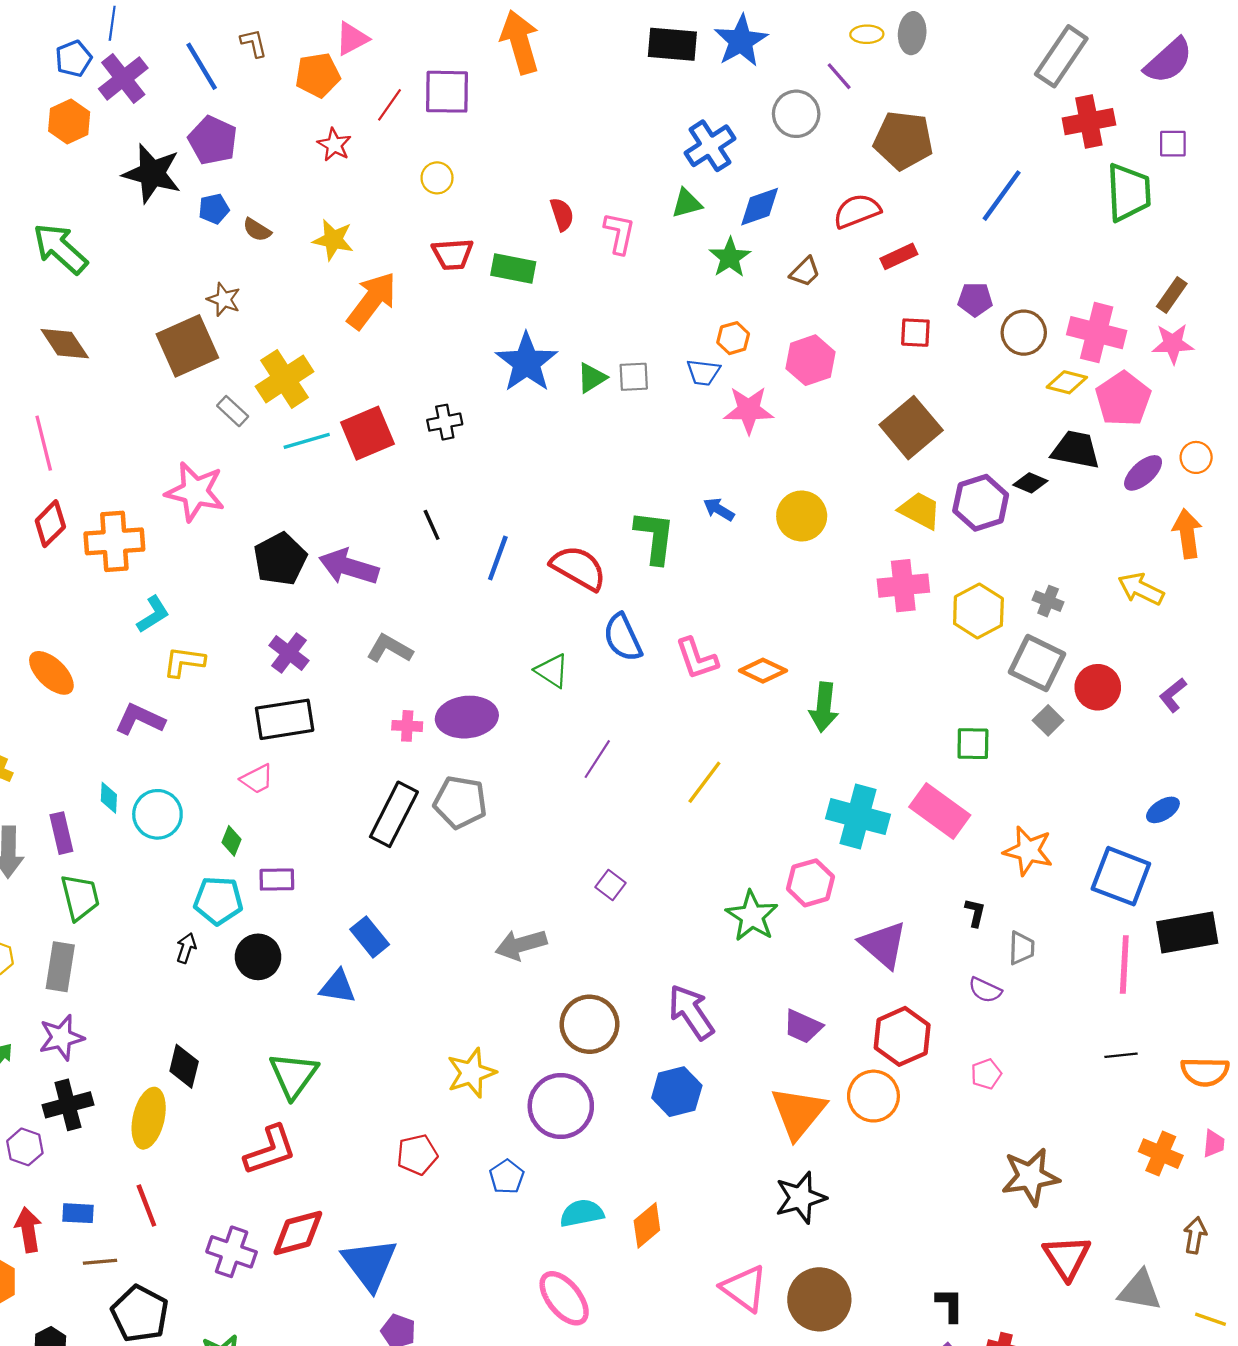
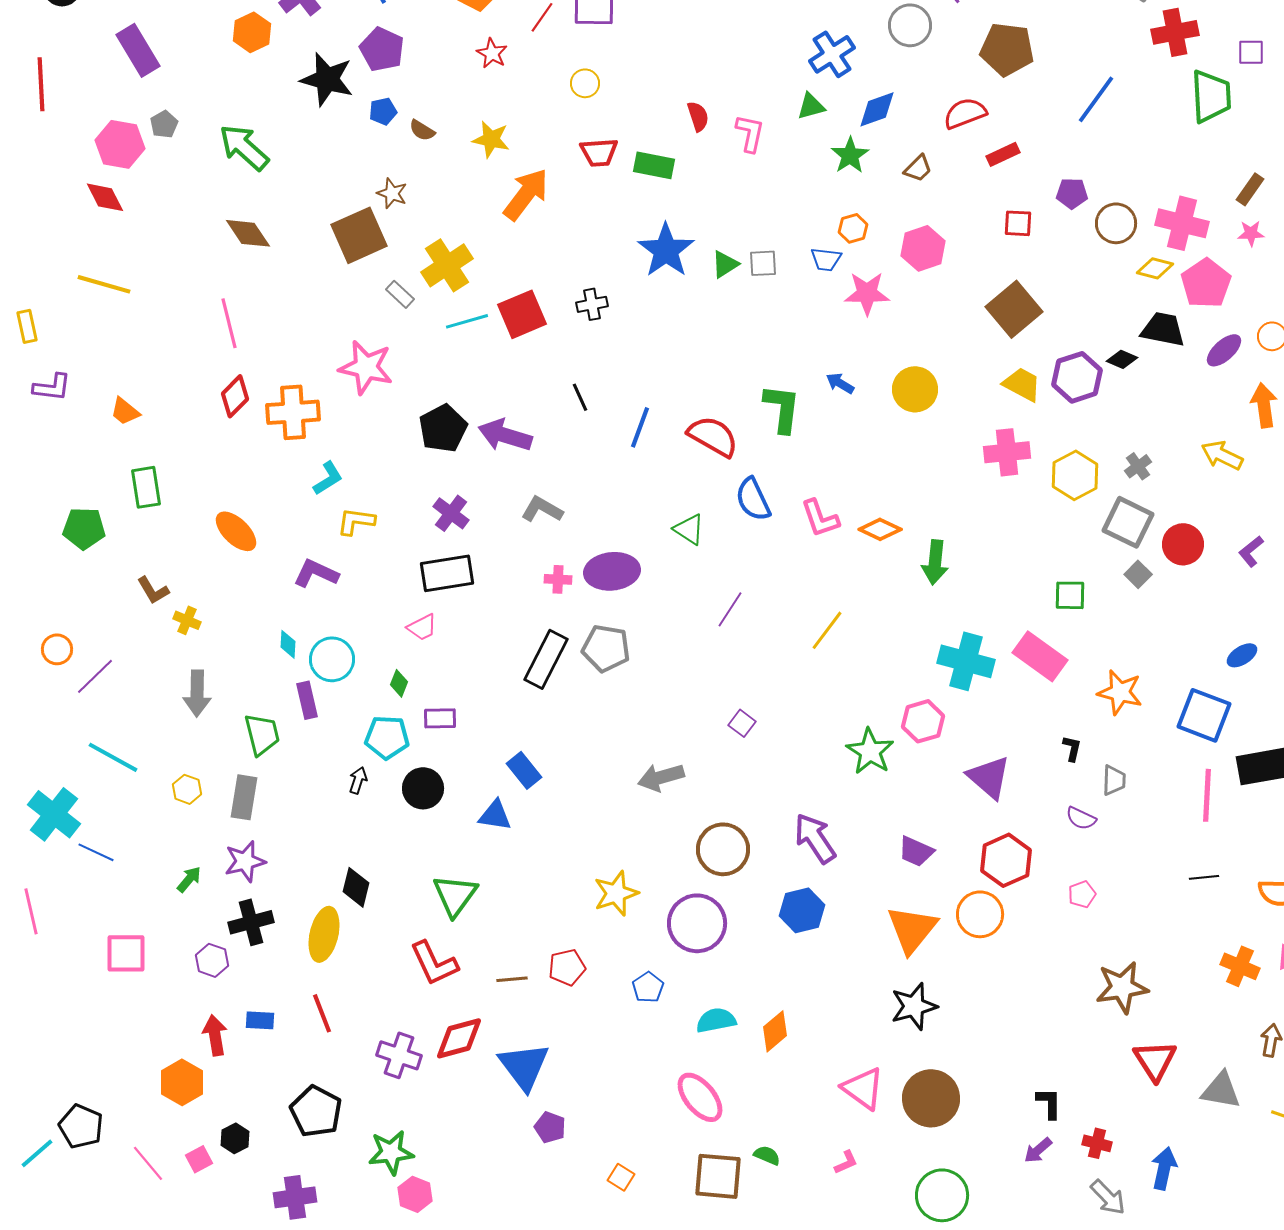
pink star: (1173, 344) -> (1251, 233), size x0.7
gray cross: (1048, 601) -> (1138, 466), turned 32
purple rectangle: (61, 833) -> (307, 700), moved
red L-shape: (270, 1150) -> (434, 963), turned 84
brown line: (100, 1262) -> (512, 979), moved

